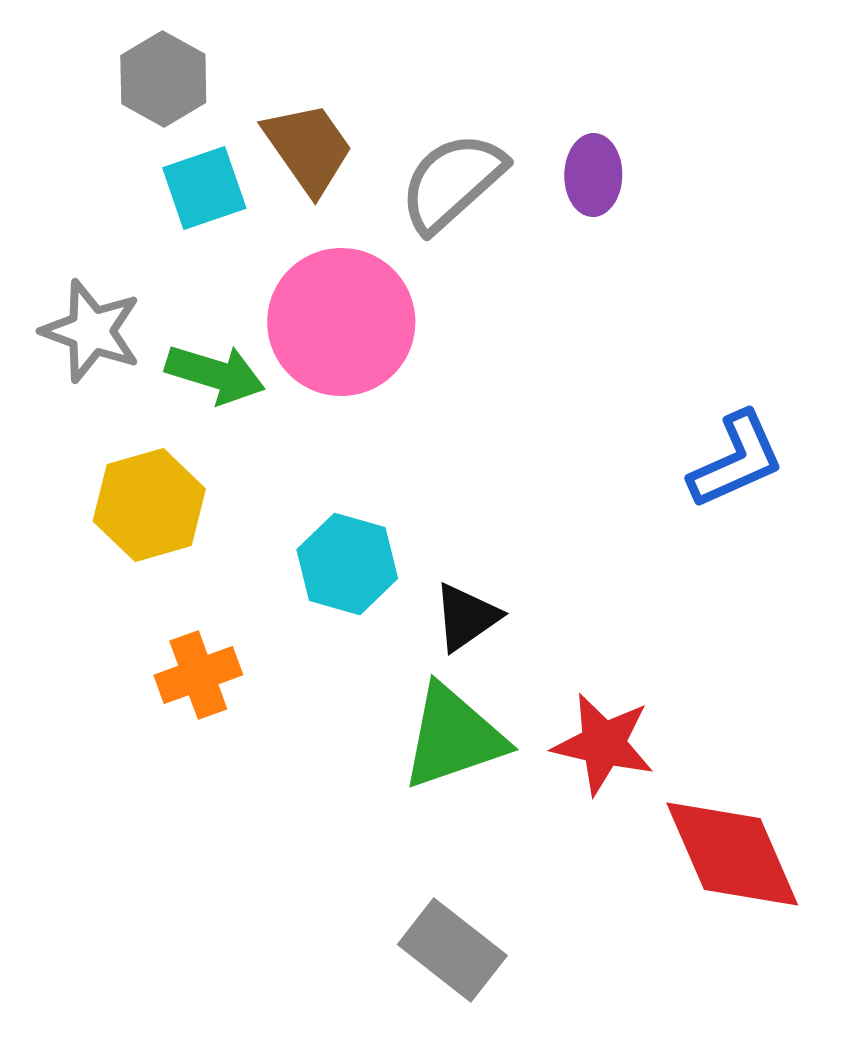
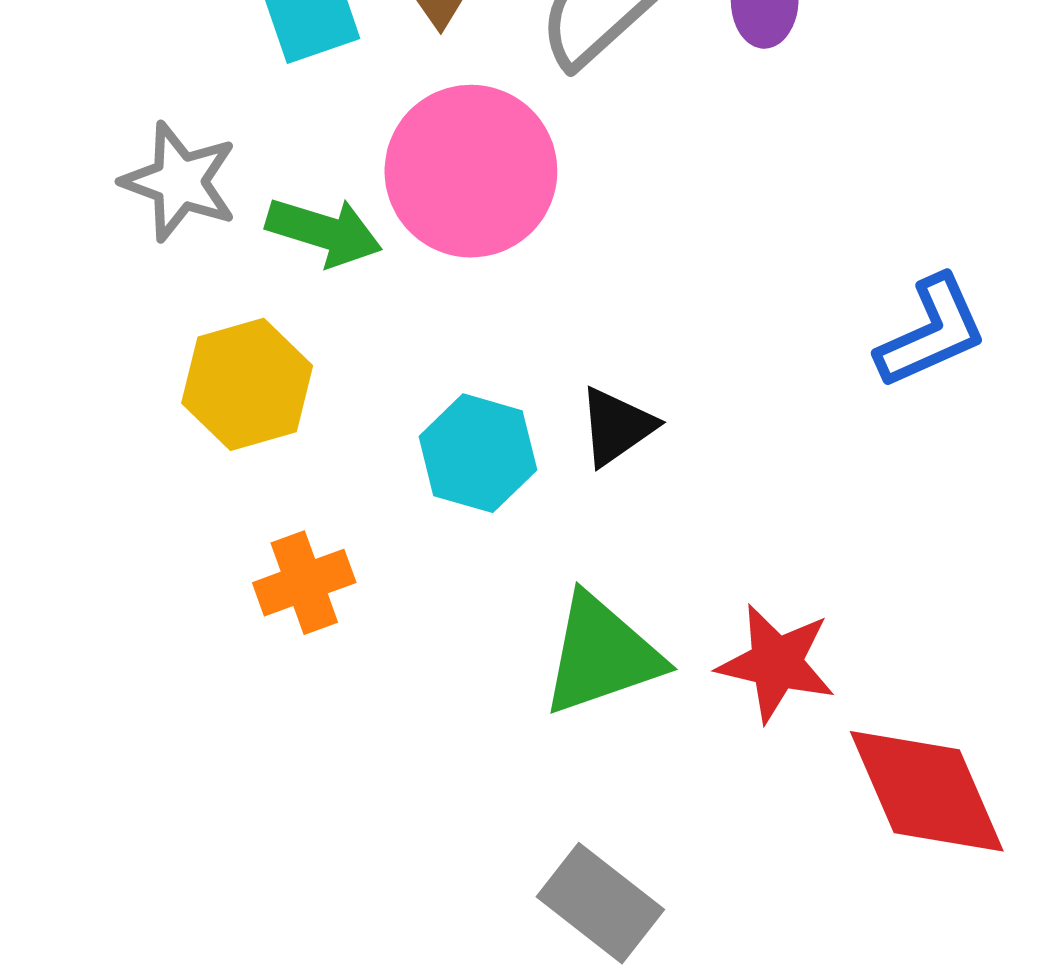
black triangle: (466, 617) -> (617, 426), moved

